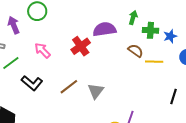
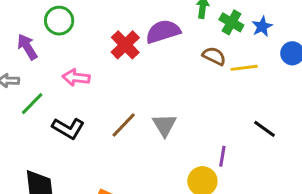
green cross: (150, 30) -> (231, 22), turned 35
red cross: (81, 46) -> (125, 45), moved
pink arrow: (42, 50) -> (76, 78), turned -30
black line: (174, 96) -> (265, 129), moved, turned -63

